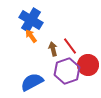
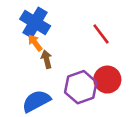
red line: (70, 46) -> (101, 34), moved
brown arrow: (53, 49) -> (46, 59), moved

